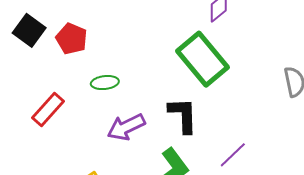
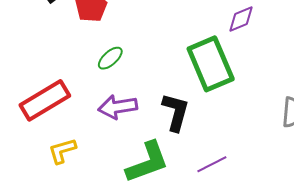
green ellipse: (105, 83) -> (110, 58), turned -52
red rectangle: (48, 110) -> (45, 100), moved, size x1.4

